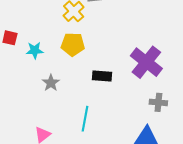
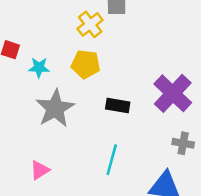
gray star: (51, 83) -> (55, 108), size x1.8
cyan line: (85, 119) -> (112, 160), moved

